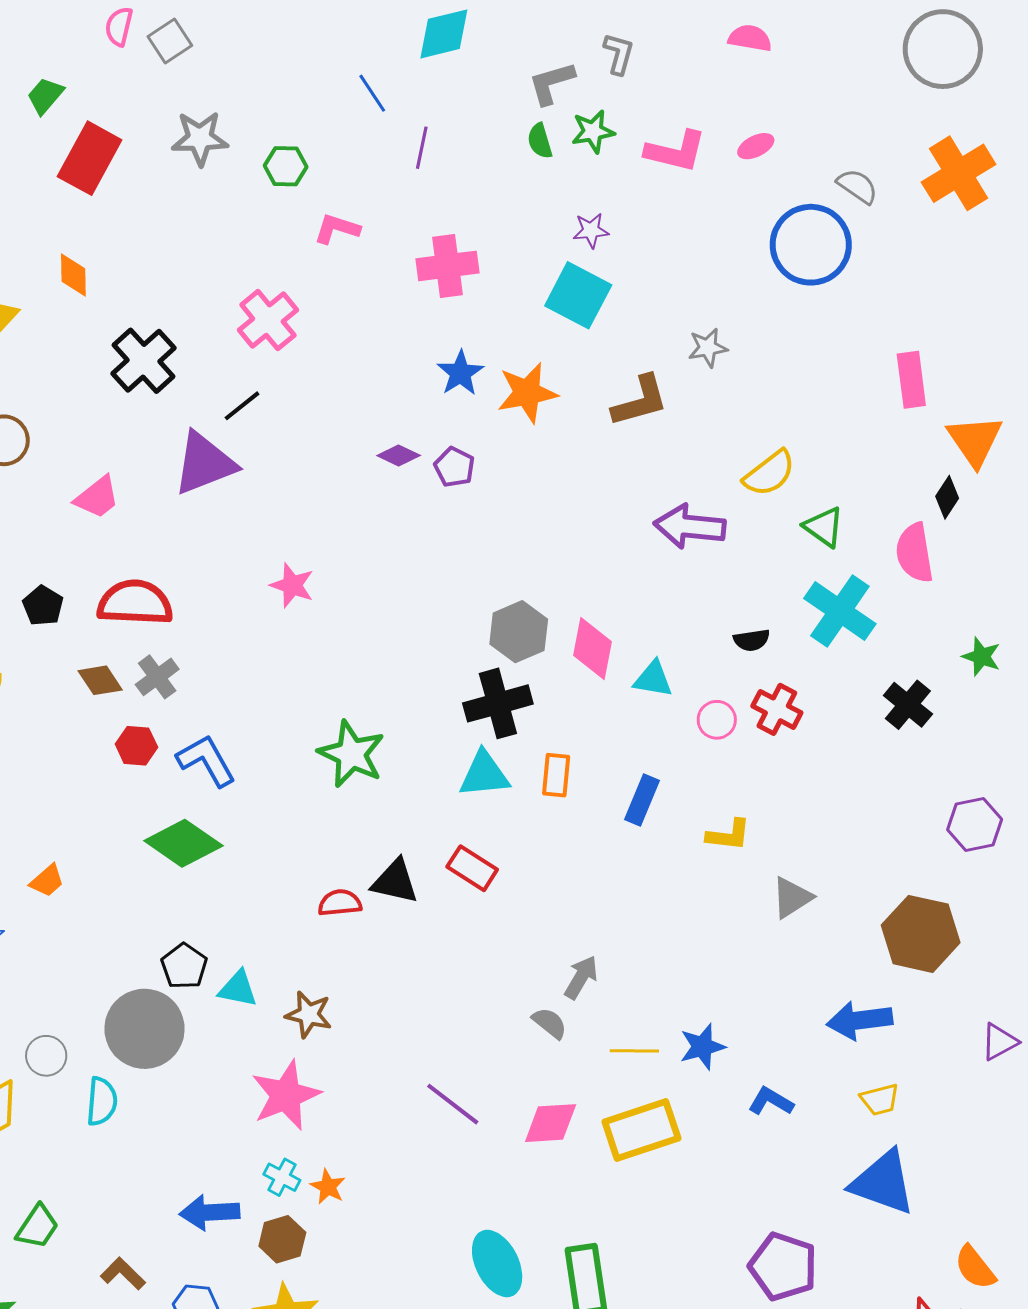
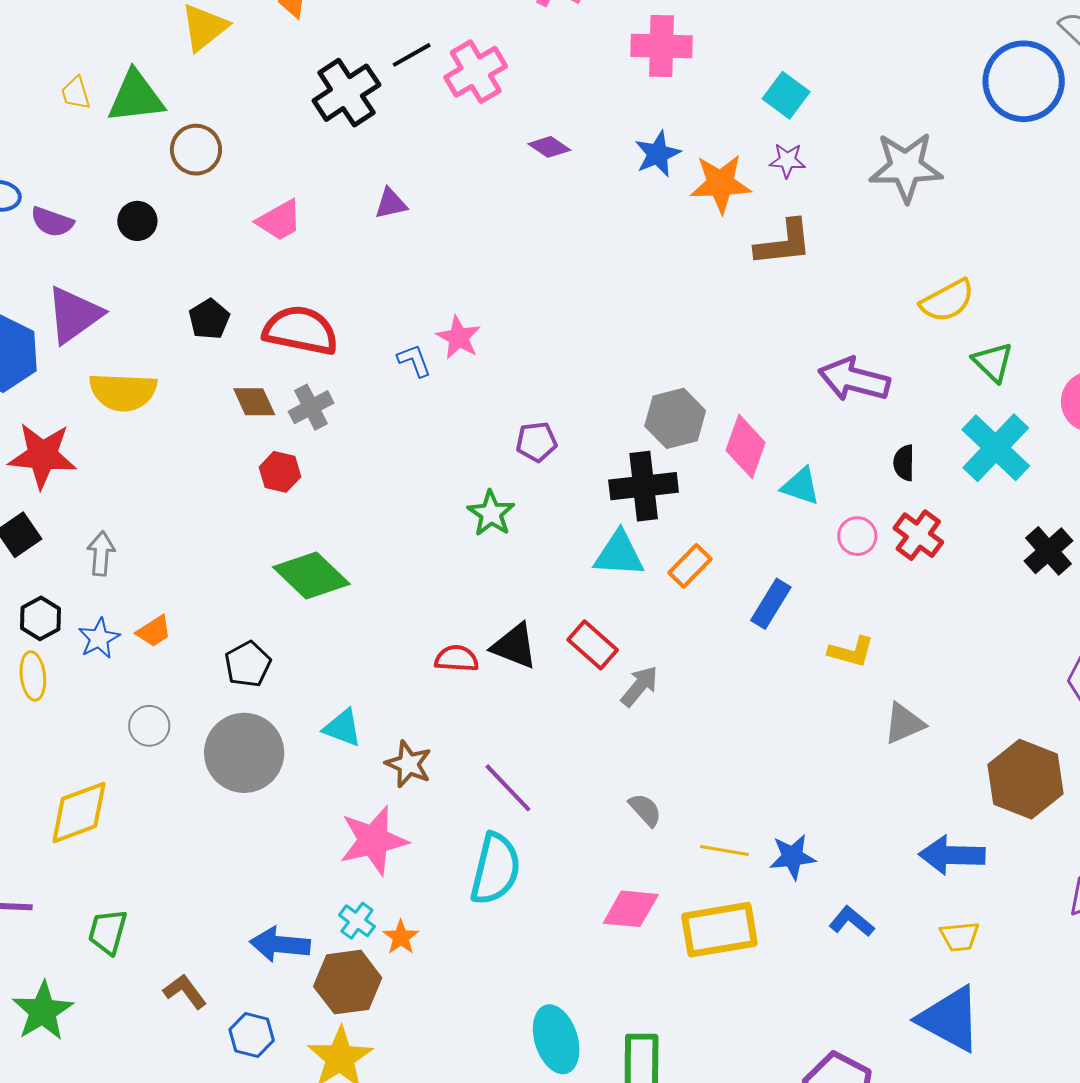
purple star: (591, 230) -> (787, 160), moved
cyan square: (578, 295) -> (786, 95), size x0.7
gray star: (708, 348) -> (906, 167), size x1.8
brown L-shape: (640, 401) -> (784, 243), moved
black line: (242, 406) -> (412, 55), moved
purple diamond: (399, 455) -> (549, 147), moved
purple triangle: (204, 463) -> (391, 204), size x0.5
purple pentagon: (454, 467) -> (536, 442), moved, turned 30
purple arrow: (690, 526) -> (854, 379), moved
black semicircle: (752, 640) -> (904, 463), turned 90
green star: (351, 754) -> (491, 513), size x0.7
blue L-shape: (206, 760) -> (414, 361), moved, size x0.6
orange rectangle: (556, 775) -> (690, 566), turned 30
orange trapezoid: (47, 881) -> (154, 631), moved
black pentagon: (184, 966) -> (248, 664), moved
gray arrow: (581, 977) -> (640, 686), moved
gray circle: (46, 1056) -> (149, 726), moved
cyan semicircle: (102, 1101) -> (495, 869), moved, size x1.5
purple line: (453, 1104) -> (508, 788), moved
green trapezoid: (37, 1227) -> (108, 932), turned 153
brown hexagon: (282, 1239) -> (348, 982), size x1.4

